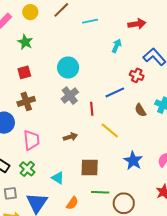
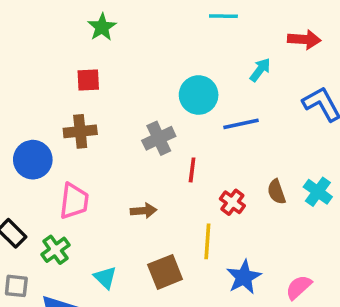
cyan circle: (68, 67) -> (199, 95), moved
red cross: (137, 75) -> (232, 202), moved
blue line: (115, 92) -> (241, 124), moved
yellow line: (110, 130) -> (207, 241), moved, turned 42
brown square: (90, 168) -> (165, 272), turned -36

